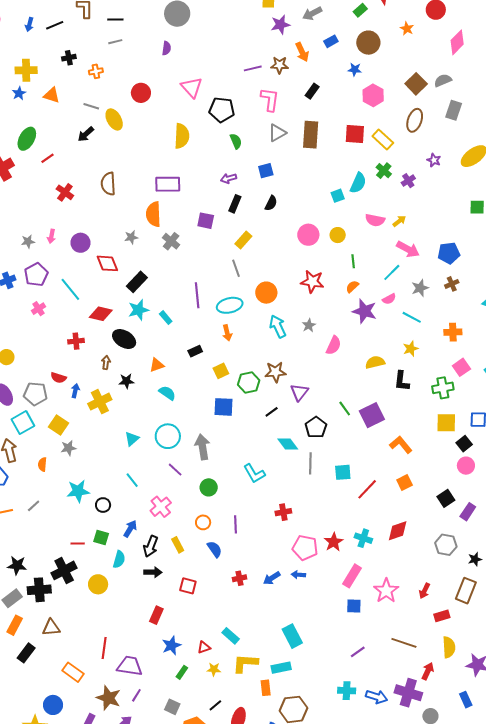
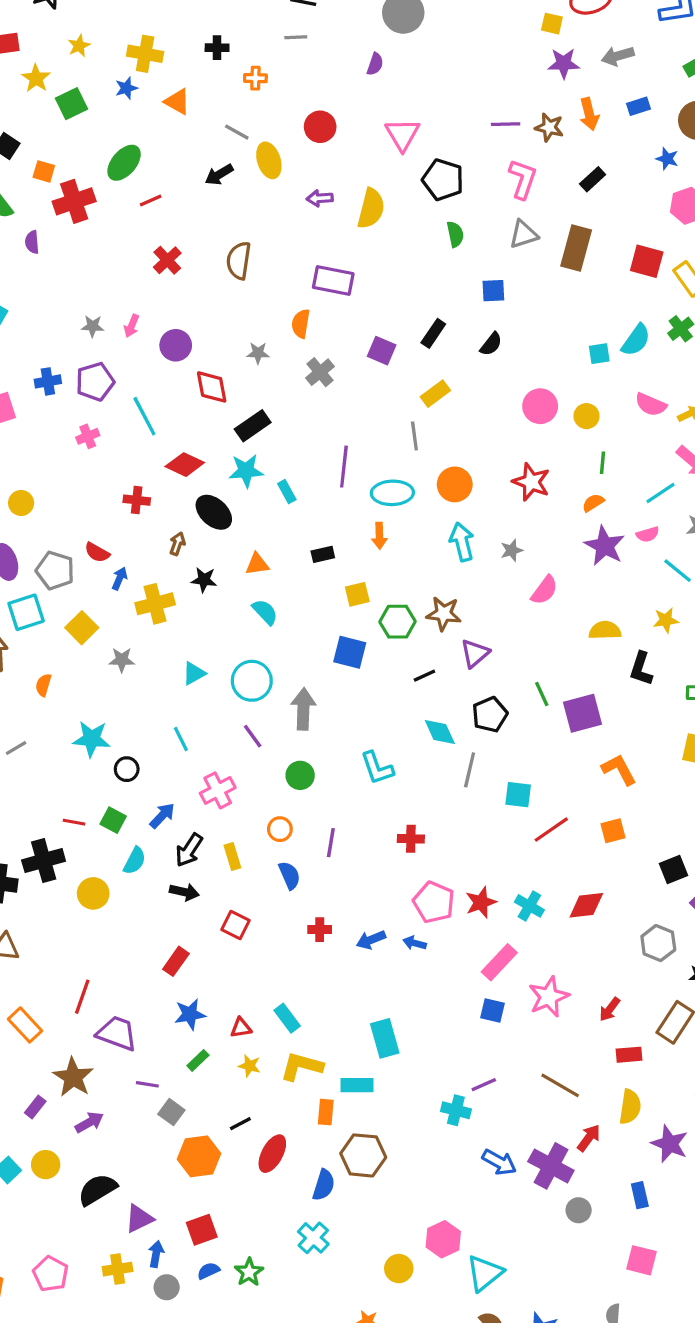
purple arrow: (229, 178) -> (320, 198), moved
orange semicircle: (153, 214) -> (301, 324), size x0.7
gray star: (68, 448) -> (122, 660), moved
cyan cross: (347, 691) -> (456, 1110), moved
purple line: (136, 695) -> (147, 1084), moved, turned 56

